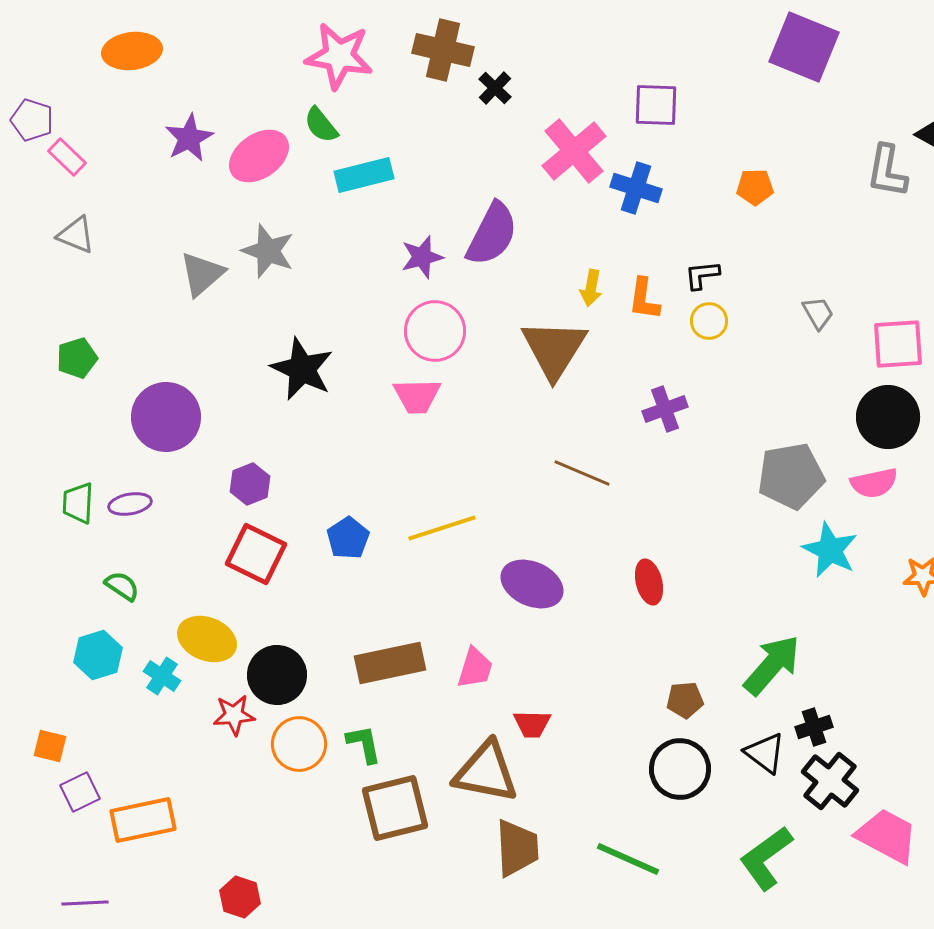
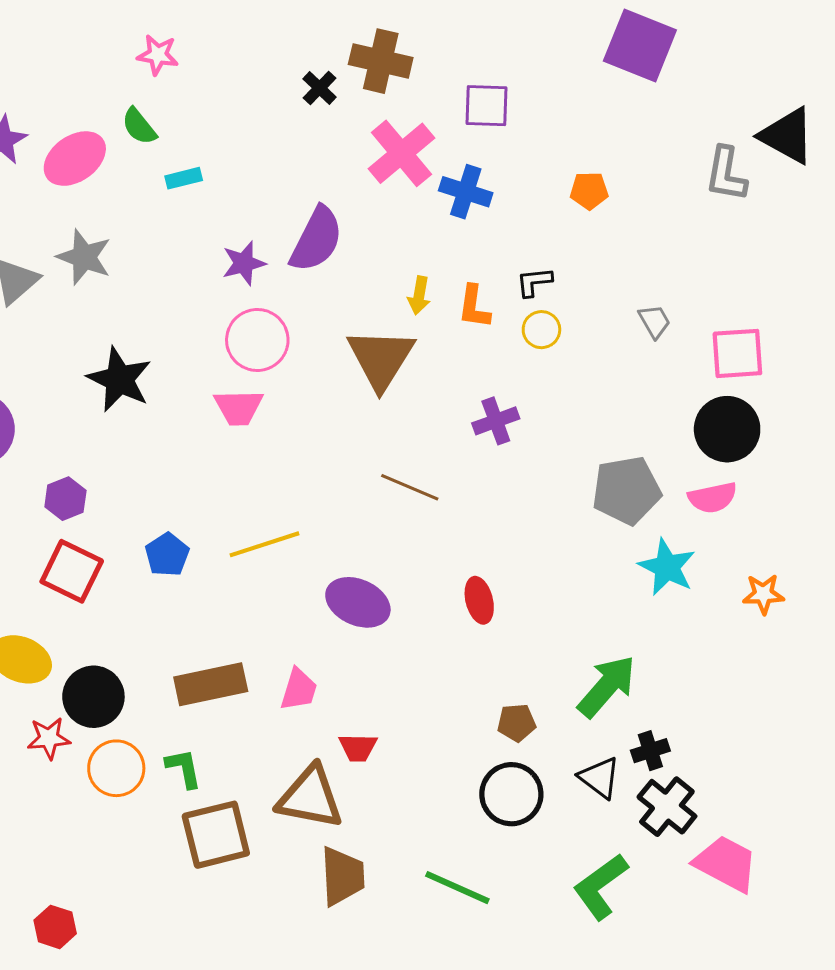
brown cross: (443, 50) -> (381, 61), moved
pink star: (339, 56) -> (158, 55), size x0.6
cyan rectangle: (364, 175) -> (184, 178), size x0.6

